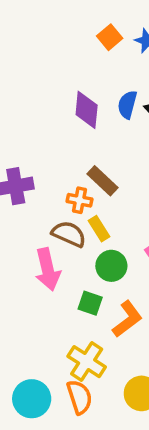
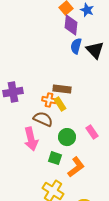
purple diamond: (87, 110) -> (71, 25), moved
brown rectangle: (103, 181) -> (62, 89), turned -36
yellow rectangle: (99, 229) -> (60, 104), moved

